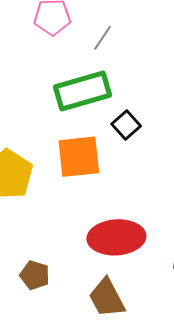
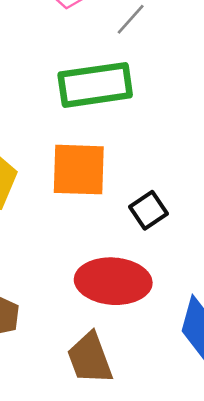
black square: (126, 125) -> (149, 210), moved

